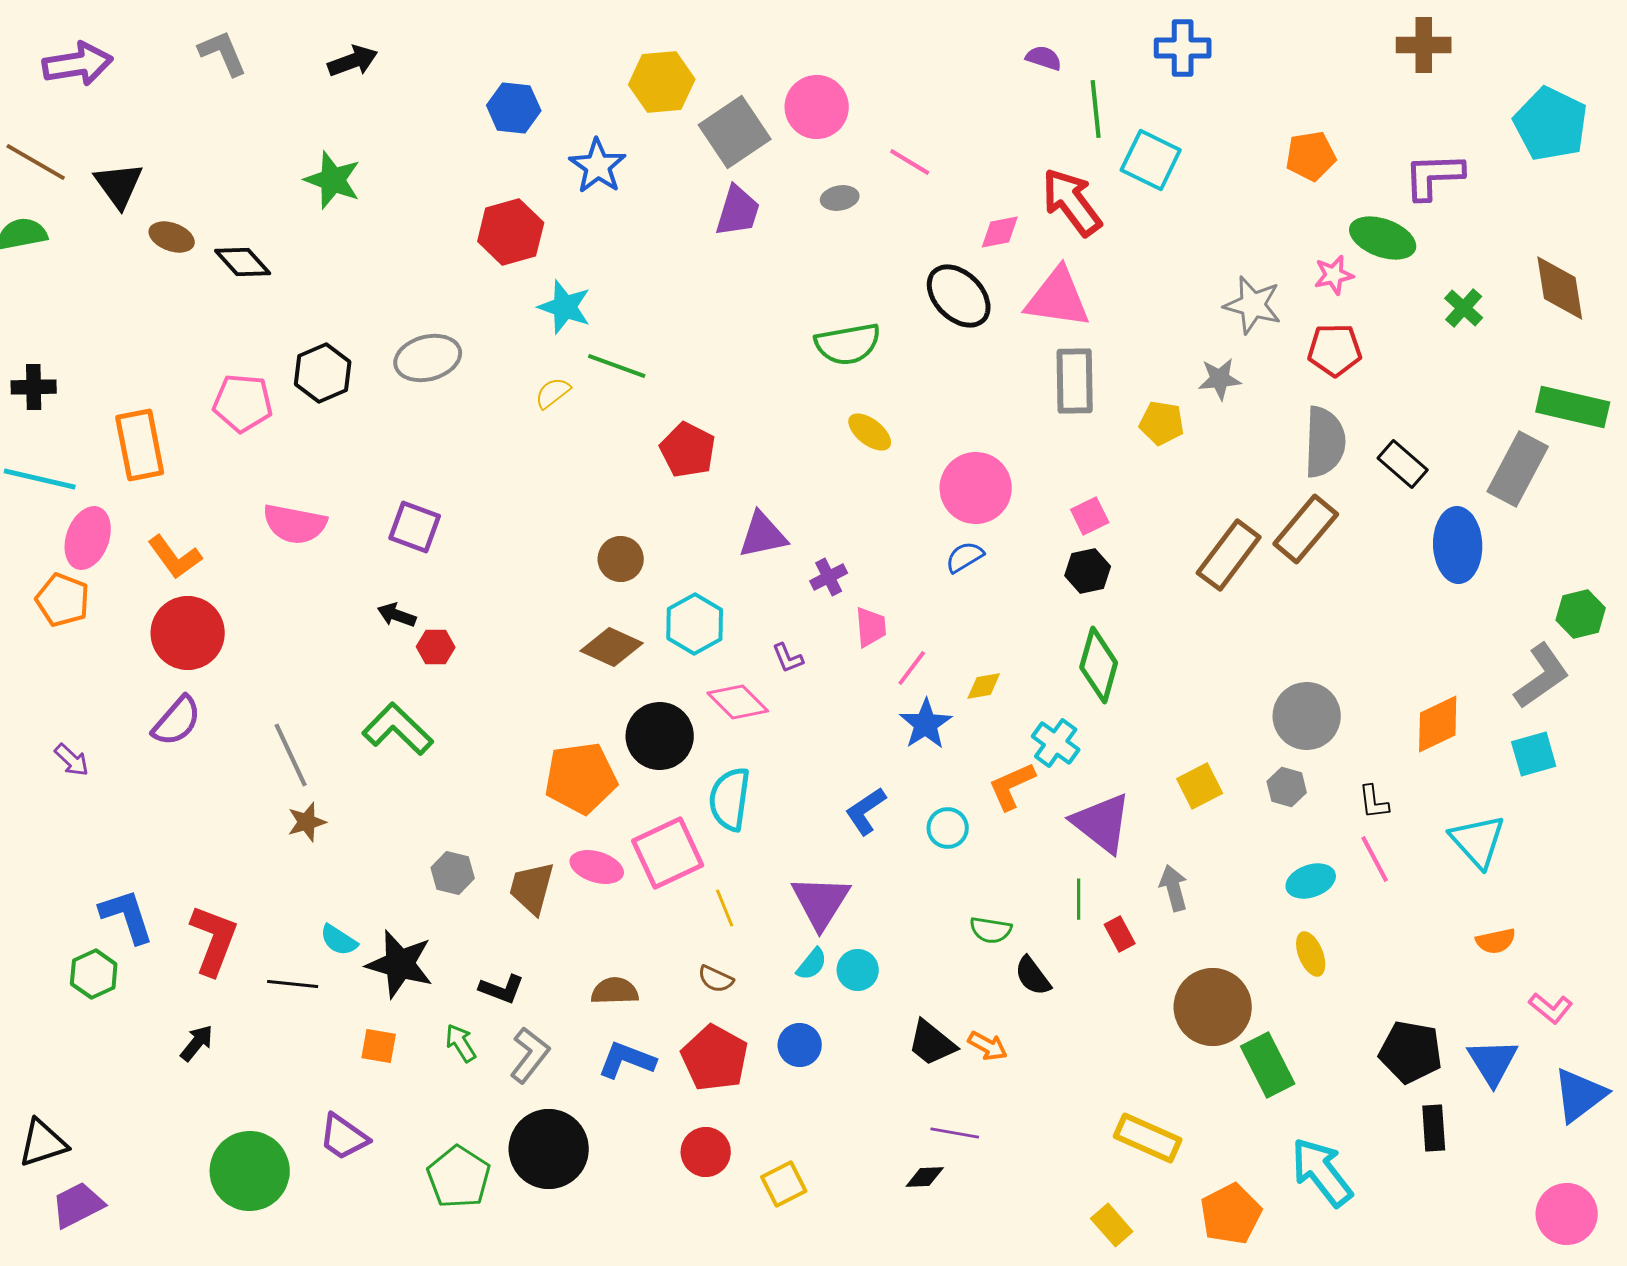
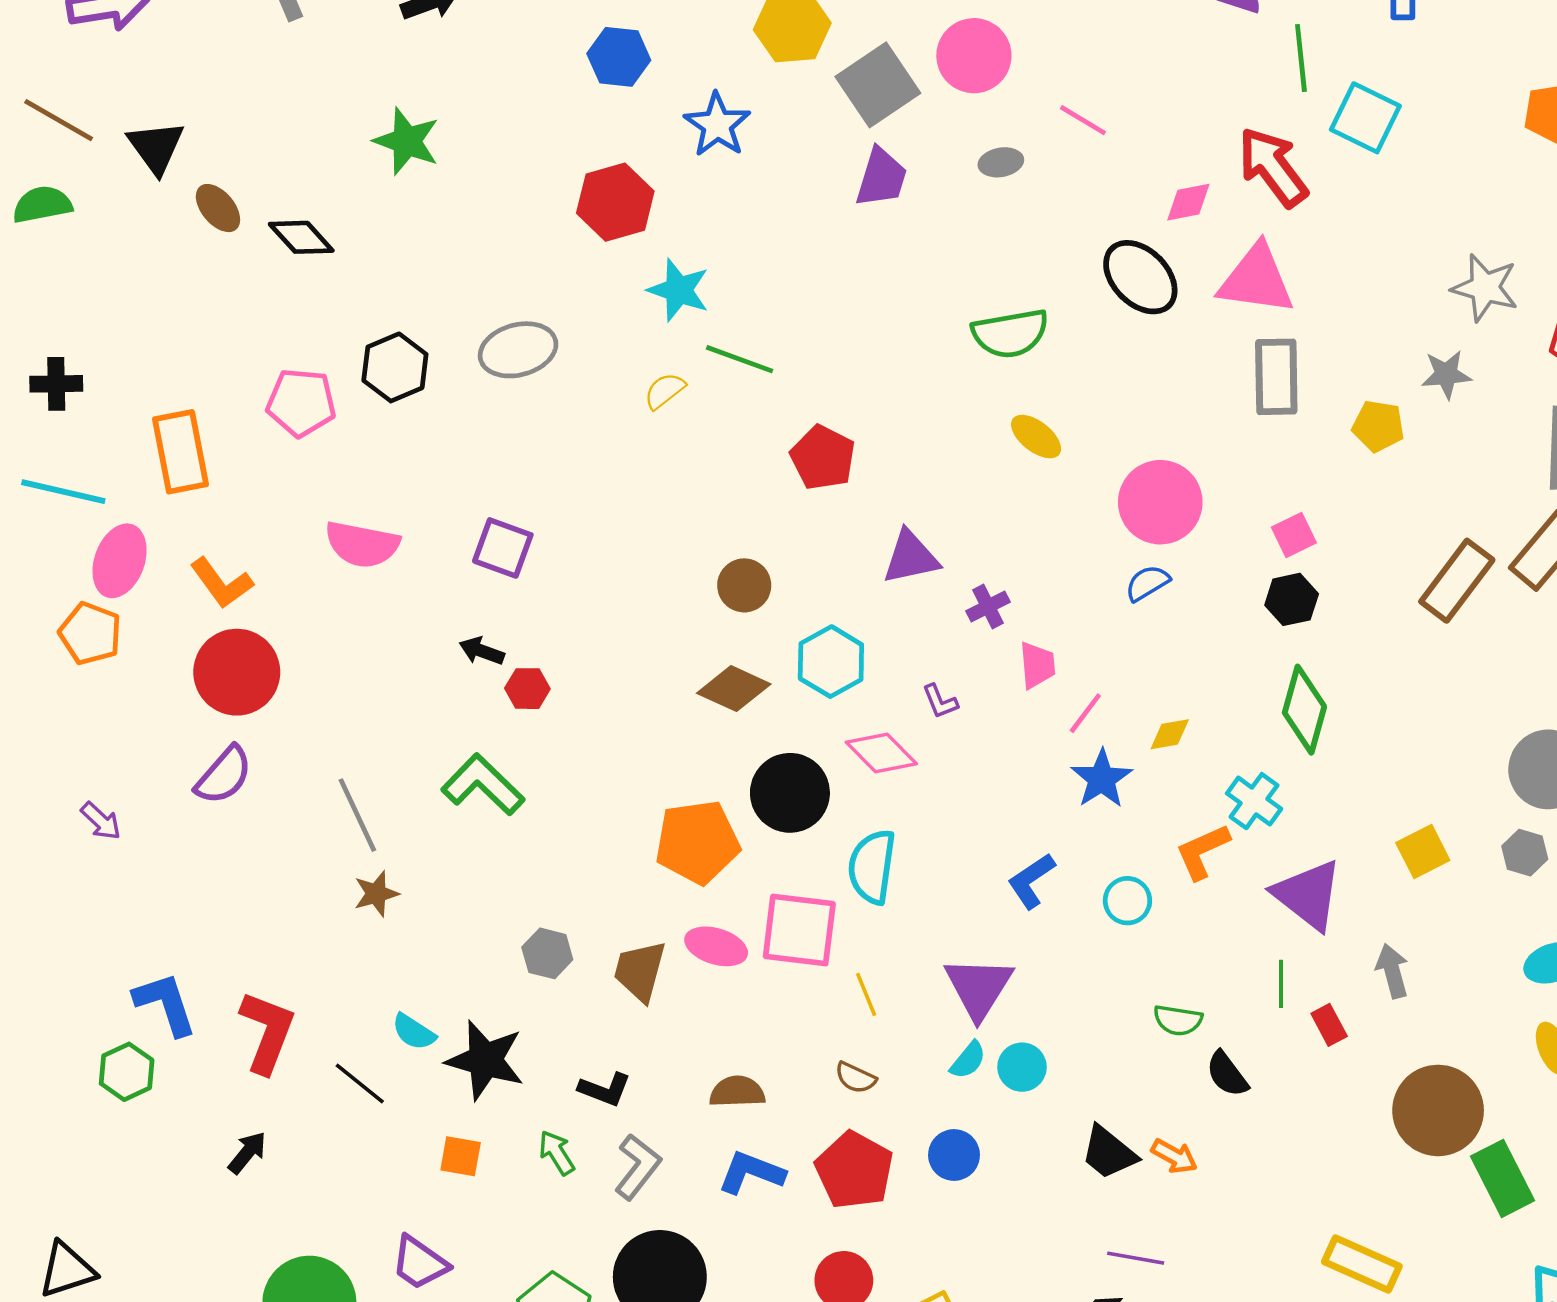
brown ellipse: (172, 237) -> (218, 208), turned 30
pink square: (668, 853) -> (799, 930), turned 32
black line: (293, 984) -> (360, 1084), turned 33

